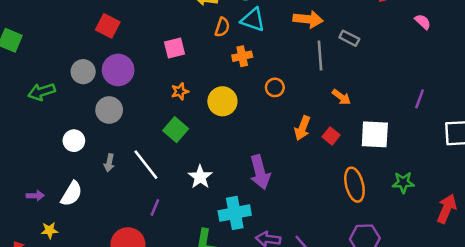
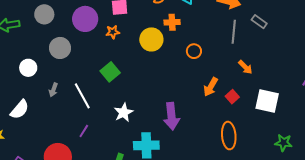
purple circle: (118, 70) -> (85, 19), moved
orange star: (180, 91) -> (113, 32), moved
yellow circle: (222, 101) -> (151, 39), moved
orange ellipse: (354, 185) -> (229, 136), moved

